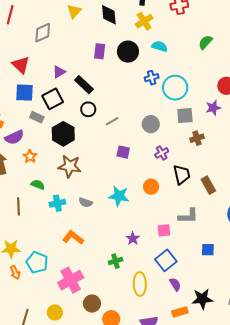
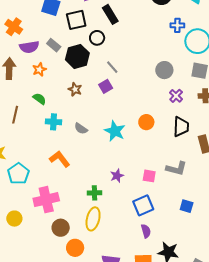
black circle: (88, 109) -> (97, 38), moved
gray rectangle: (37, 117) -> (54, 45), moved
gray line: (112, 121) -> (112, 67), moved, turned 64
purple square: (123, 152) -> (106, 86), moved, turned 32
purple cross: (162, 153) -> (176, 96), moved, turned -32
brown star: (70, 166) -> (75, 89), size x0.6
orange circle: (151, 187) -> (146, 122), moved
yellow ellipse: (140, 284) -> (93, 219), moved
yellow circle: (55, 312) -> (14, 219), moved

